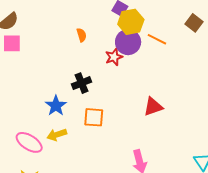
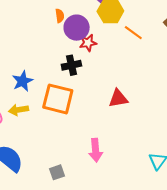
purple circle: (128, 42) -> (77, 28), moved
black cross: (82, 83) -> (71, 65), moved
orange square: (94, 117) -> (58, 99), size x1.5

